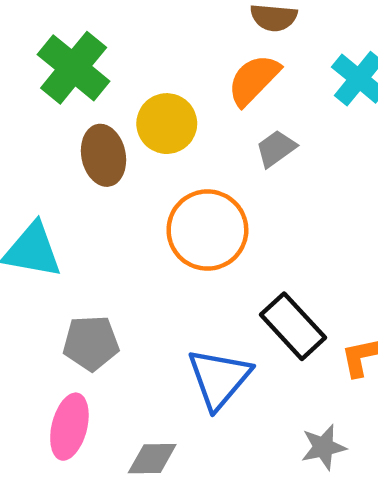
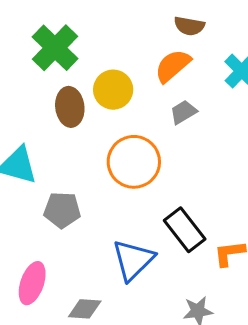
gray pentagon: (91, 343) -> (62, 210), moved

